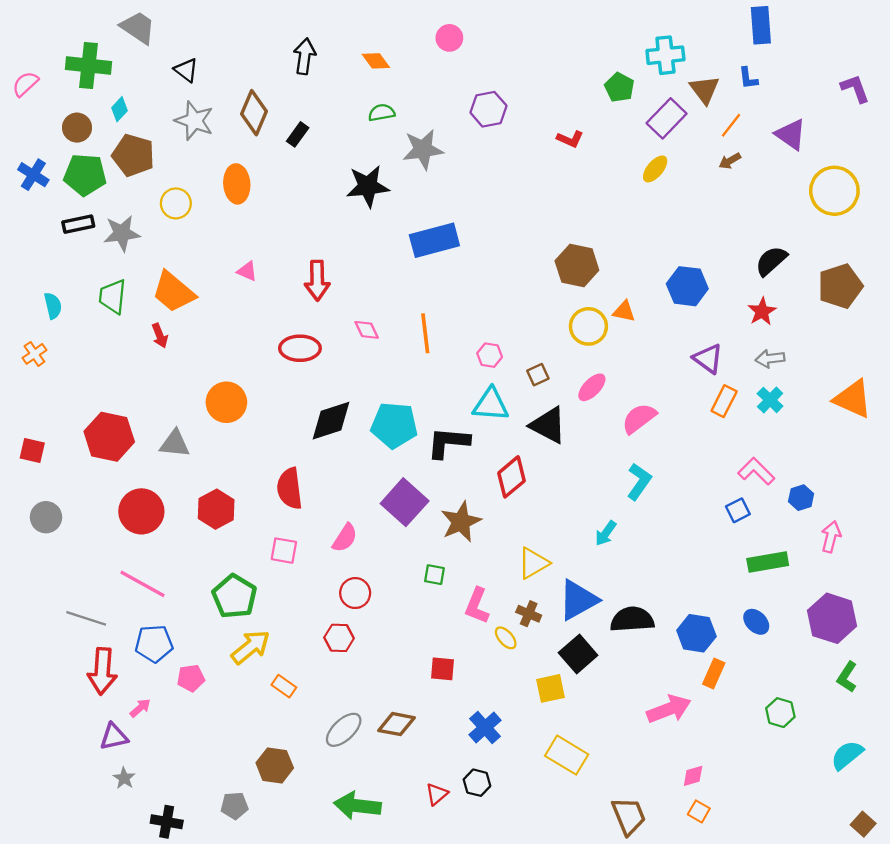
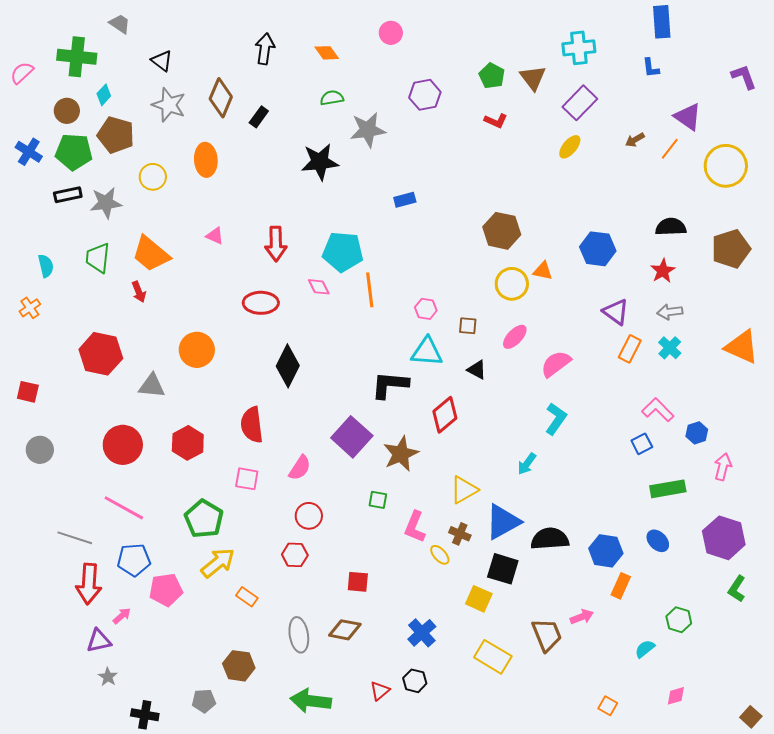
gray trapezoid: (138, 28) -> (120, 24), size x0.7
green pentagon: (619, 87) -> (492, 76), moved
brown triangle: (705, 90) -> (533, 78), moved
orange line: (731, 125) -> (670, 149), moved
blue rectangle: (434, 240) -> (405, 200), moved, size x0.5
black semicircle: (771, 261) -> (671, 227), turned 40
brown square: (538, 375) -> (468, 326), turned 30
black diamond: (331, 421) -> (288, 366), turned -45
cyan pentagon: (394, 425) -> (343, 252), moved
black triangle: (548, 425) -> (477, 370), size x0.6
red hexagon: (109, 437) -> (101, 354), moved
black square: (578, 654) -> (503, 569), turned -32
red square: (442, 669) -> (358, 582), moved
pink pentagon: (191, 678) -> (166, 590), size x1.4
yellow square: (551, 688) -> (479, 599), turned 36
pink arrow: (669, 709) -> (582, 617), size x0.6
gray ellipse: (344, 730) -> (299, 635), turned -56
cyan semicircle: (847, 755) -> (645, 649), moved, size x0.7
pink diamond: (693, 776) -> (676, 696), moved
brown trapezoid: (629, 816) -> (547, 635), moved

